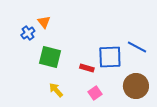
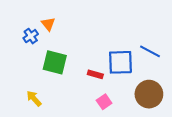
yellow arrow: (56, 90) -> (34, 98), moved

